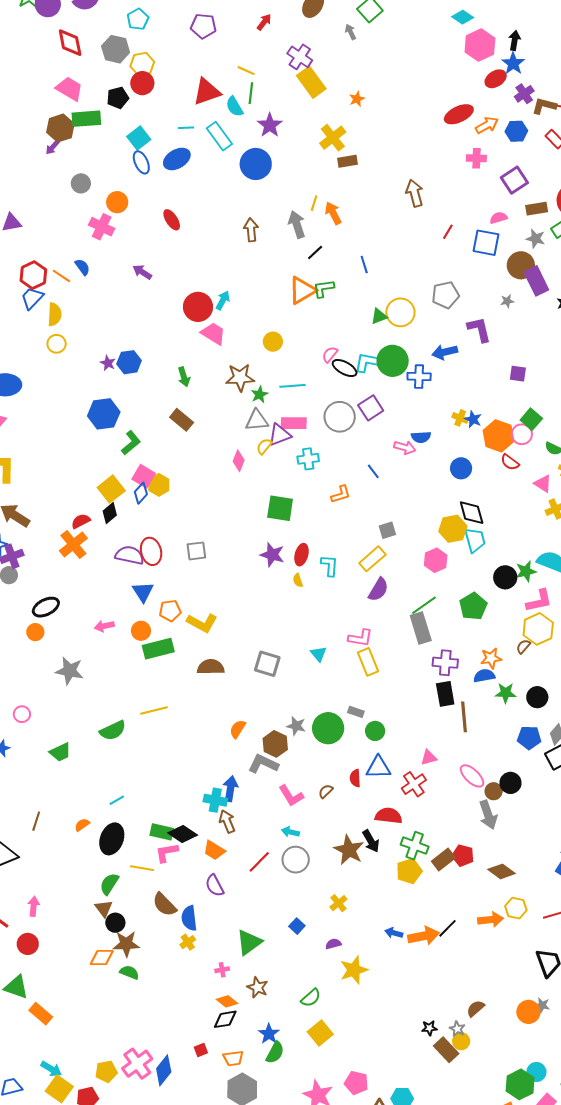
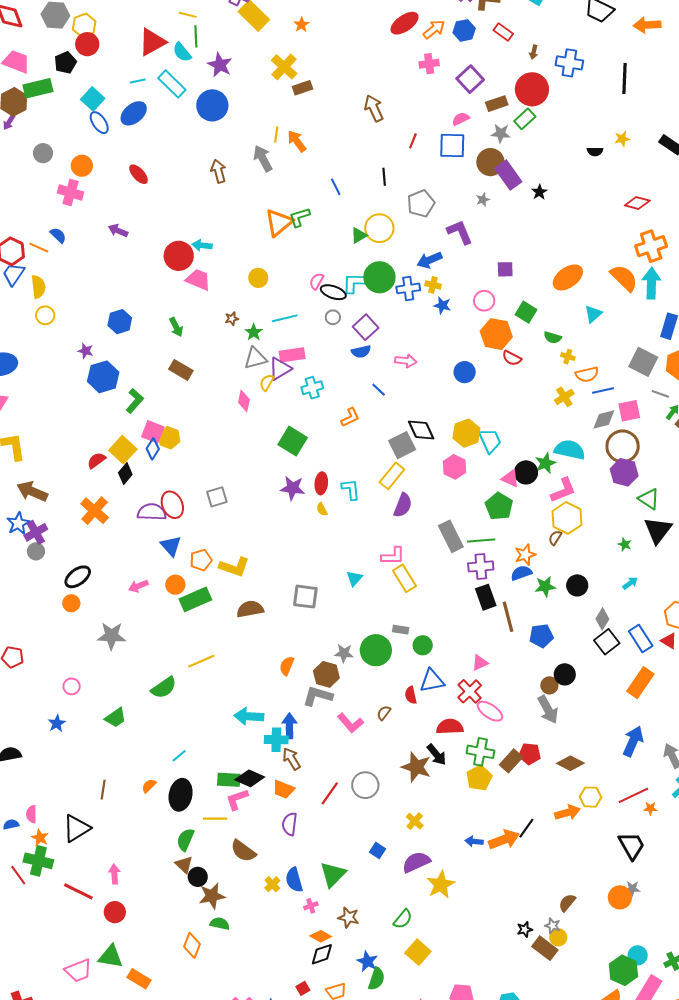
black line: (315, 252) -> (384, 177), moved, turned -42
cyan arrow: (223, 300) -> (202, 245), turned -102
purple star: (108, 363) -> (85, 351), moved
brown star: (240, 377) -> (232, 319), size x0.5
gray circle: (340, 417) -> (333, 317), moved, size x0.5
yellow cross: (460, 418) -> (433, 285), moved
blue star: (473, 419) -> (442, 305), moved
pink circle: (522, 434) -> (484, 301), moved
blue semicircle: (421, 437) -> (361, 352), moved
pink triangle: (543, 484) -> (510, 478), moved
green square: (280, 508) -> (293, 441), turned 32
black diamond: (472, 513) -> (421, 430), moved
red semicircle: (81, 521) -> (96, 460), moved
gray square: (387, 530) -> (402, 445), size x1.5
green line: (424, 605) -> (481, 540), moved, turned 40
cyan triangle: (319, 654) -> (354, 578), turned 30
blue pentagon: (529, 738) -> (541, 636), moved
pink ellipse: (472, 776) -> (490, 711), moved
cyan arrow: (290, 832) -> (249, 716), moved, size x1.6
purple semicircle: (215, 886) -> (290, 824), turned 45
blue semicircle: (189, 918) -> (294, 880), moved
purple semicircle: (333, 944) -> (416, 862), size x1.8
orange diamond: (102, 957) -> (192, 945), moved, turned -60

